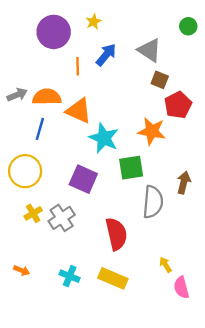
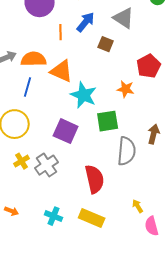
brown square: (160, 80) -> (106, 44), moved
orange star: (152, 131) -> (126, 89), size x0.7

